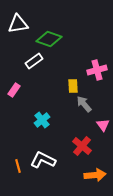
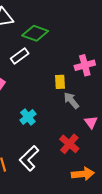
white L-shape: (43, 160) -> (29, 158), turned -70

